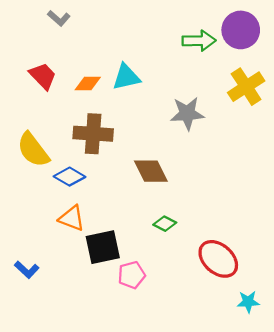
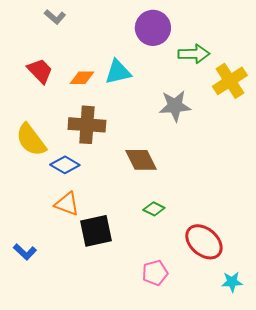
purple circle: (241, 30) -> (153, 28), moved
green arrow: (199, 41) -> (194, 54), moved
pink pentagon: (132, 275) -> (155, 273), moved

